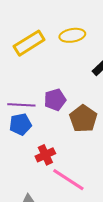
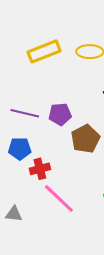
blue pentagon: (20, 124) -> (20, 149), moved

